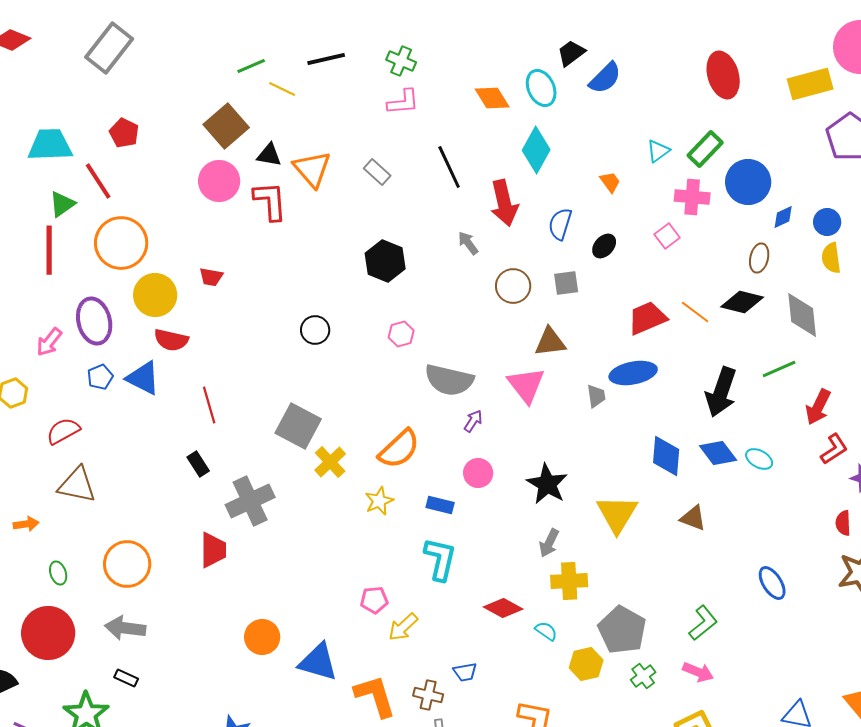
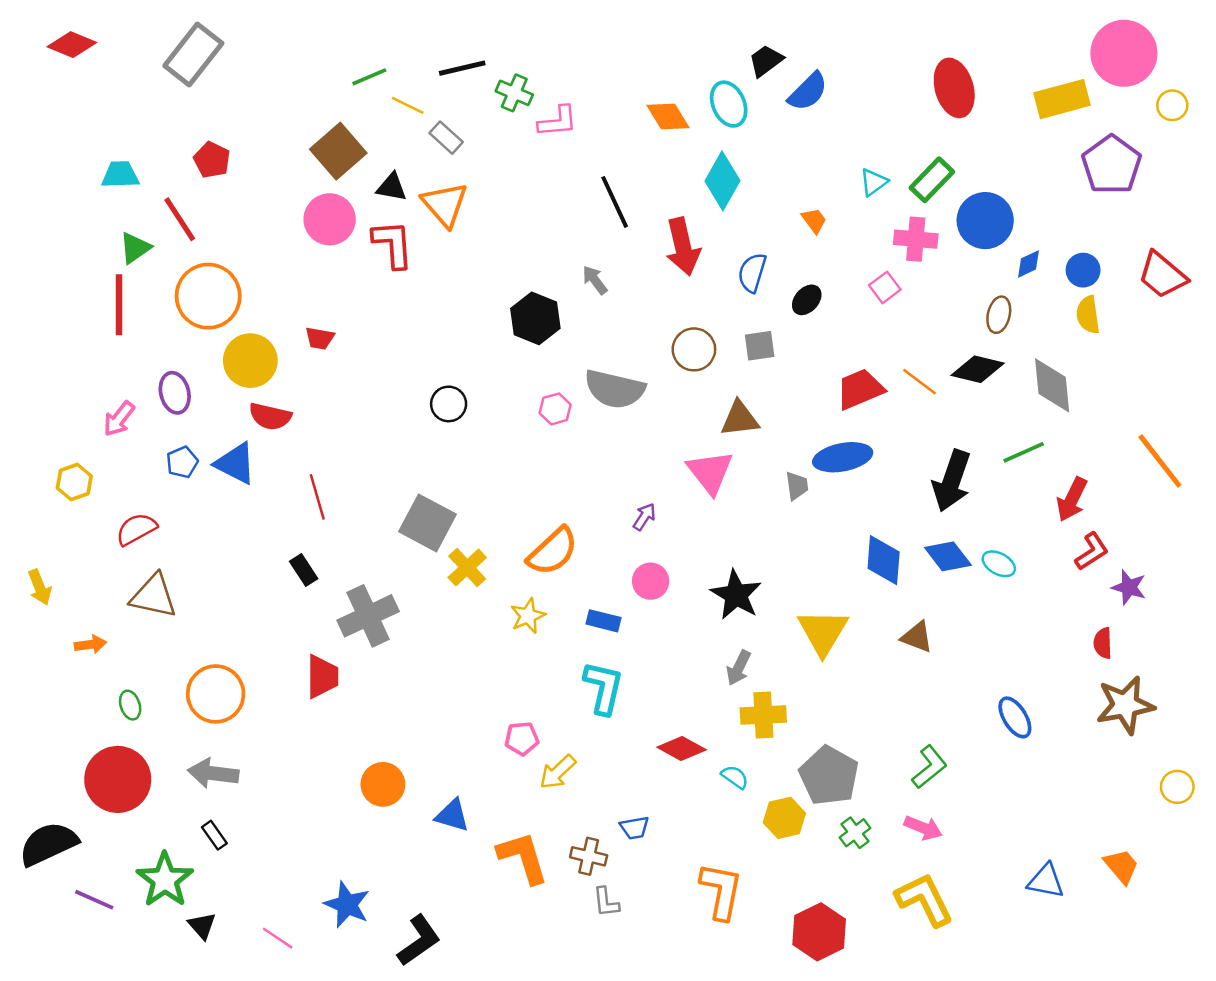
green cross: (401, 61) -> (514, 93), moved
cyan trapezoid: (50, 145) -> (120, 175), size x0.7
gray rectangle: (377, 172) -> (446, 138), moved
gray arrow: (468, 243) -> (595, 280), moved
purple ellipse: (94, 321) -> (175, 393), size x0.7
gray semicircle: (449, 380) -> (615, 389), moved
blue triangle: (318, 662) -> (452, 815), size x0.7
black rectangle: (126, 678) -> (214, 835), turned 30

